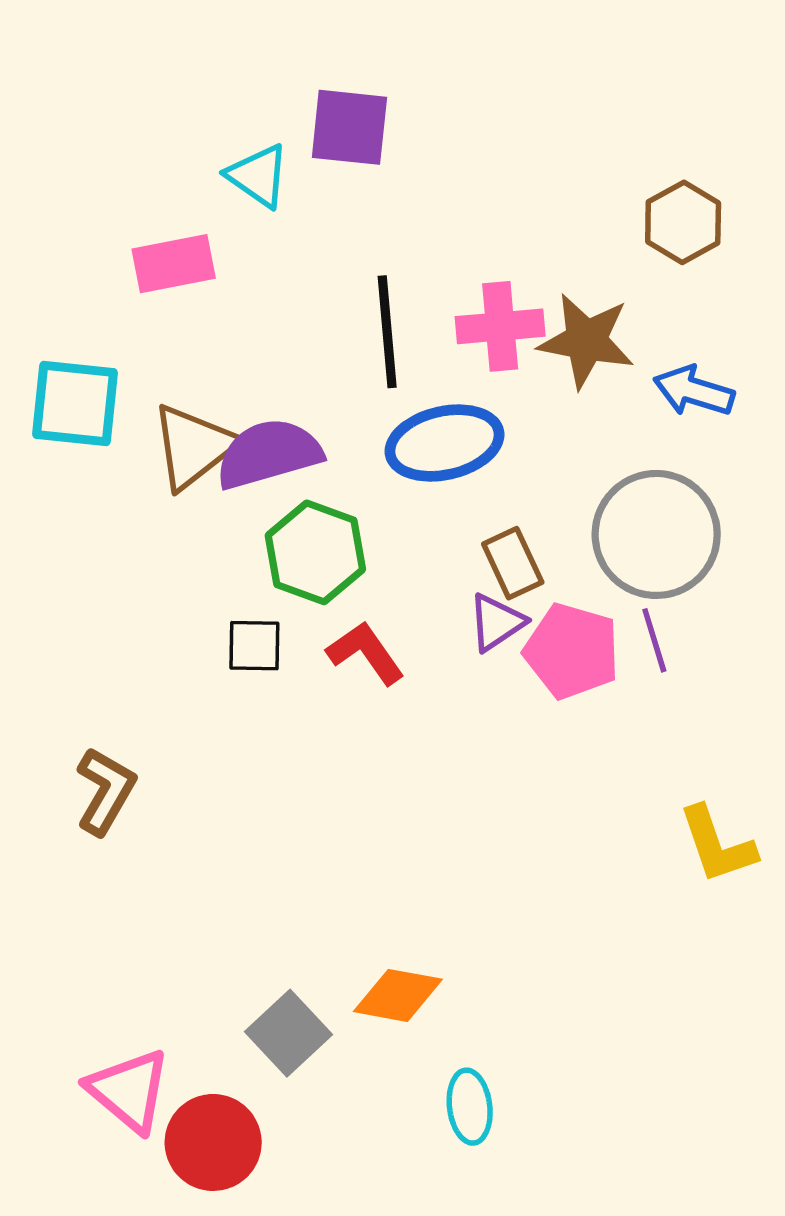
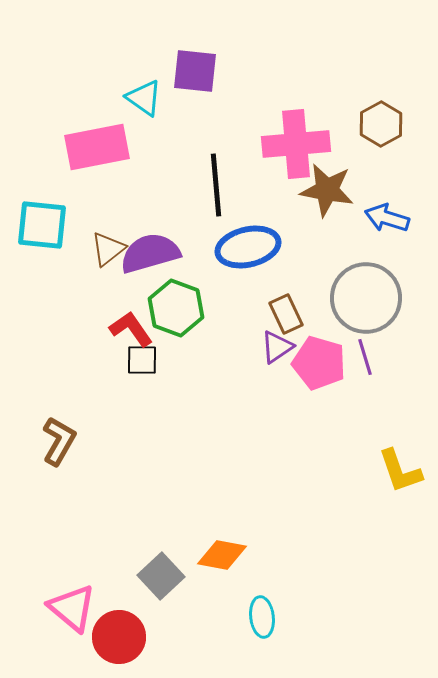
pink rectangle: (174, 264) -> (97, 147), size x1.4
pink cross: (500, 326) -> (296, 144), moved, size x1.4
brown triangle: (193, 447) -> (108, 249), size x0.7
red L-shape: (366, 653) -> (131, 329), moved

